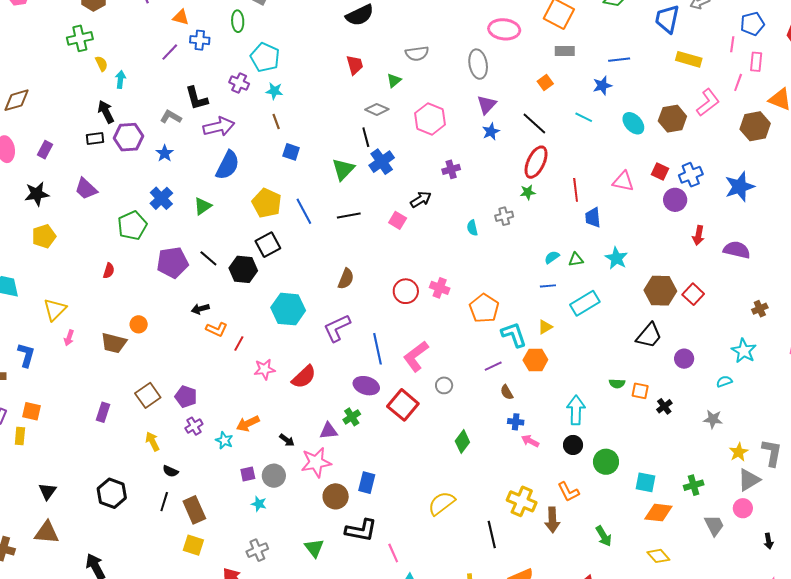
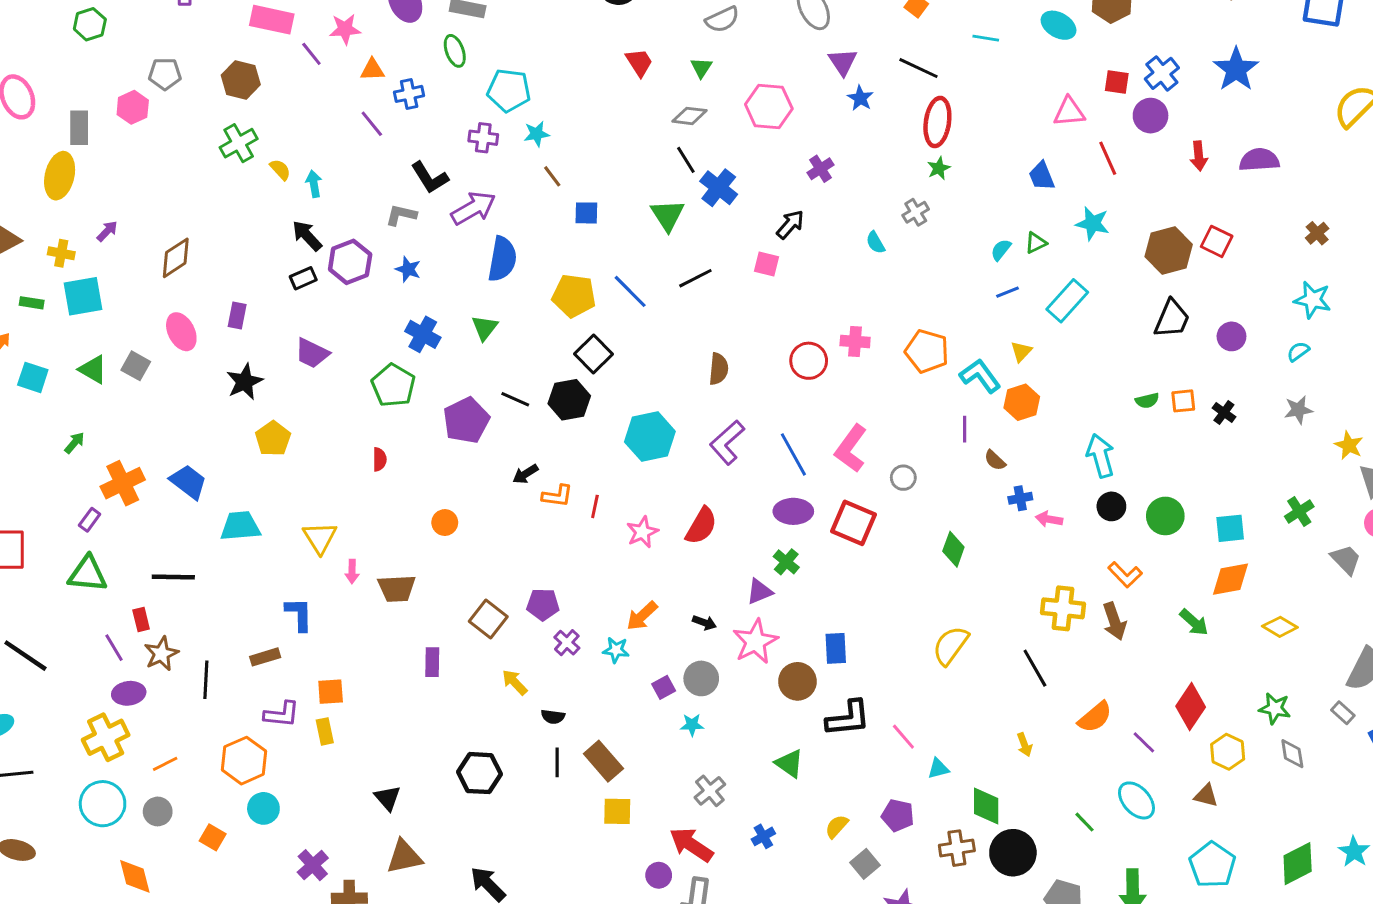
purple line: (170, 52) -> (372, 124), turned -66
red line: (576, 190) -> (1108, 158), moved
brown trapezoid: (114, 343) -> (397, 588), moved
purple line: (493, 366) -> (965, 429), turned -48
orange diamond: (658, 513) -> (1231, 579), moved

